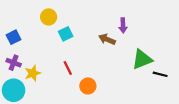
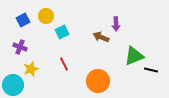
blue square: (14, 37) -> (23, 20), moved
purple cross: (14, 63) -> (20, 47), moved
orange circle: (88, 86) -> (98, 81), moved, size x1.5

